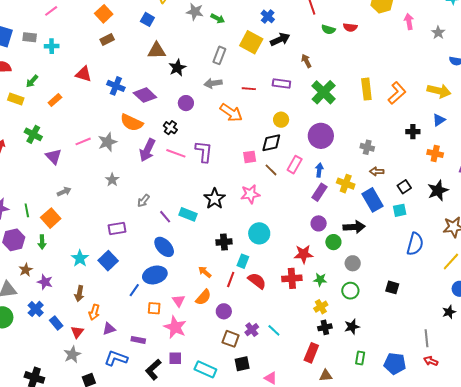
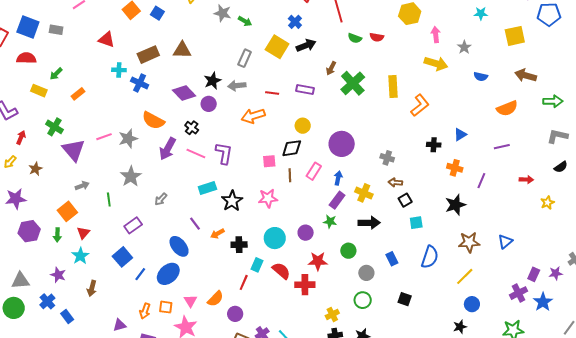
blue square: (147, 19) -> (157, 13), moved
brown rectangle: (107, 40) -> (148, 55), moved, size x1.5
cyan cross: (52, 46) -> (119, 70), moved
brown arrow: (306, 61) -> (331, 68), turned -128
black star: (177, 68) -> (213, 81), moved
red triangle: (84, 74) -> (107, 39), moved
yellow rectangle: (366, 89) -> (393, 87), moved
yellow arrow: (439, 91) -> (436, 64), moved
green cross: (324, 92) -> (353, 83), moved
purple diamond: (145, 95) -> (184, 93), moved
orange arrow: (231, 113) -> (253, 116), turned 125
purple triangle: (54, 156) -> (74, 150), size x1.4
brown line: (271, 170) -> (290, 175), turned 40
gray star: (112, 180) -> (131, 176), size x1.5
black square: (404, 187) -> (405, 200), moved
blue rectangle: (372, 200) -> (392, 259), moved, size x0.6
green line: (27, 210) -> (109, 200), moved
cyan rectangle: (188, 214) -> (207, 188), moved, turned -42
purple line: (165, 217) -> (195, 224), moved
purple circle: (319, 223) -> (306, 233), moved
black arrow: (354, 227) -> (369, 223), moved
purple rectangle: (117, 229) -> (133, 225), turned -30
cyan star: (80, 258) -> (80, 256), moved
brown star: (26, 270) -> (35, 169), moved
orange arrow: (205, 272) -> (217, 234), moved, turned -72
blue ellipse: (155, 275) -> (168, 274), turned -30
green star: (320, 280) -> (330, 221), moved
red semicircle: (257, 281) -> (281, 271), moved
blue line: (134, 290) -> (140, 274), moved
orange arrow: (94, 312) -> (145, 311), moved
red triangle: (77, 332) -> (83, 233), moved

